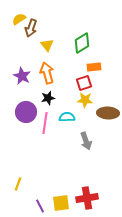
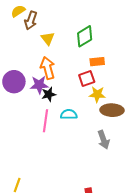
purple star: (22, 76) -> (39, 85), moved, turned -30
yellow star: (85, 100) -> (97, 94), moved
purple circle: (26, 112) -> (14, 82), moved
gray arrow: (86, 141) -> (104, 140), moved

